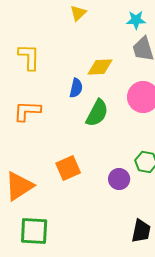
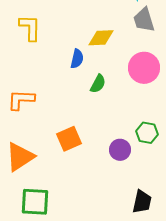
orange L-shape: (27, 111) -> (21, 100), moved
green semicircle: (97, 113) -> (98, 84), size x0.7

